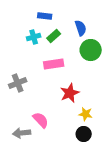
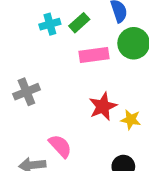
pink rectangle: (54, 64) -> (94, 55), moved
yellow star: (86, 114) -> (131, 120), moved

